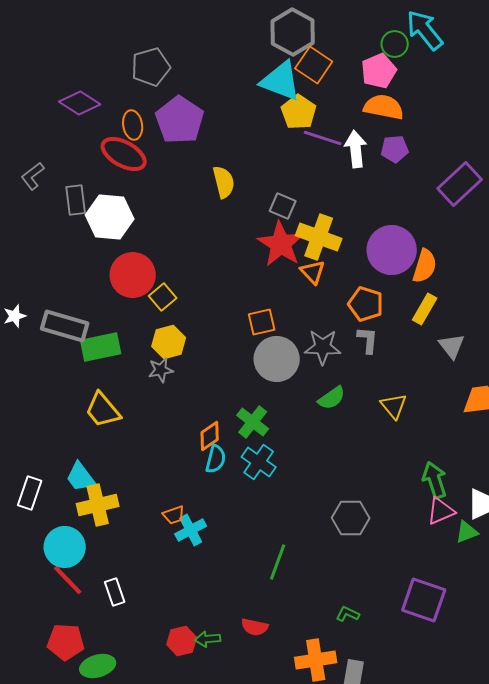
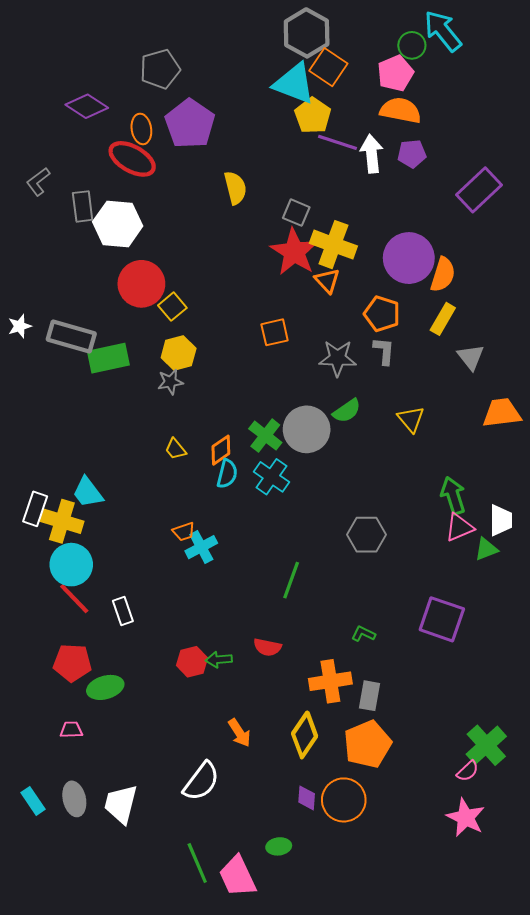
gray circle: (277, 359) -> (307, 429), moved
yellow trapezoid: (103, 410) -> (175, 449), moved, size x0.6
yellow cross: (98, 505) -> (62, 521), moved, turned 30

